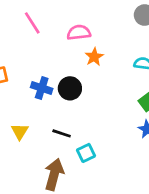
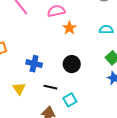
blue cross: (42, 88) -> (34, 64), moved
black circle: (70, 88) -> (72, 64), moved

